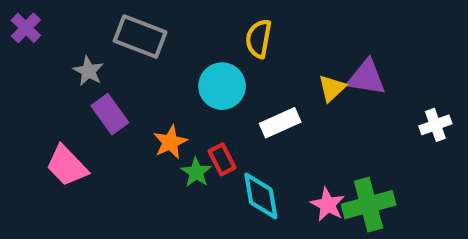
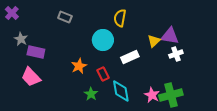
gray rectangle: (140, 37) -> (65, 17), size x0.6
gray star: (88, 71) -> (21, 39), moved
purple rectangle: (110, 114) -> (36, 52), moved, turned -42
white cross: (435, 125) -> (176, 54), moved
green star: (196, 172) -> (91, 94), moved

